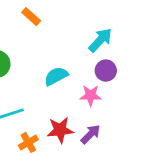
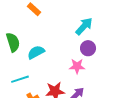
cyan semicircle: (56, 76) -> (36, 52), moved

